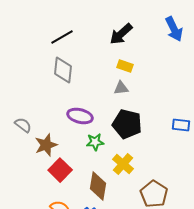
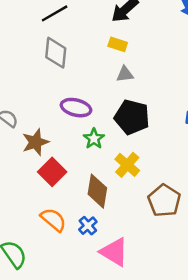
yellow rectangle: (125, 66) -> (118, 44), moved
green star: (95, 142) -> (94, 139), turned -30

